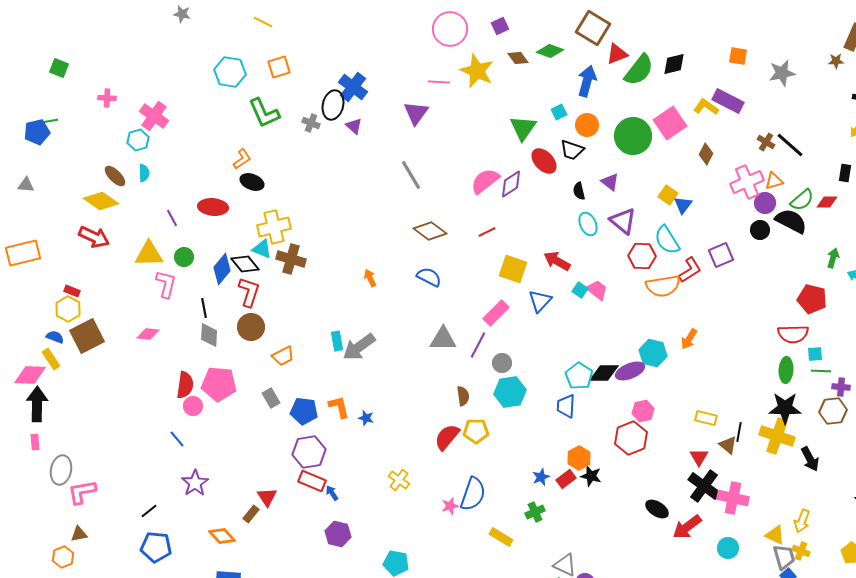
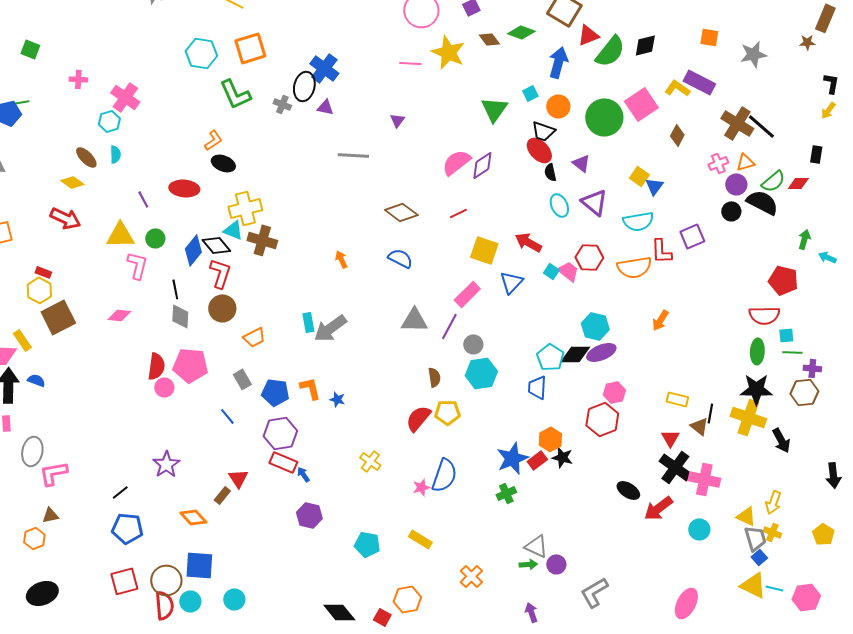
orange square: (279, 67) -> (250, 48), size x1.4
purple triangle: (416, 113) -> (397, 120), moved, size x0.6
purple triangle: (354, 126) -> (325, 107), turned -30
brown cross: (766, 142) -> (737, 123), size x1.8
red ellipse: (544, 161) -> (539, 150), moved
gray line: (411, 175) -> (353, 155), moved, turned -56
pink cross: (747, 182) -> (718, 163), size x0.6
yellow diamond: (101, 201) -> (72, 182), size x0.7
cyan semicircle: (667, 240) -> (638, 221), turned -68
red hexagon: (642, 256) -> (589, 257), moved
red L-shape: (690, 270) -> (661, 251), turned 120
blue semicircle: (55, 337) -> (36, 380), moved
cyan hexagon: (653, 353) -> (595, 326), moved
blue line: (177, 439) -> (227, 416), moved
blue star: (541, 477) -> (512, 458), size x1.8
yellow rectangle: (501, 537) -> (420, 539), moved

